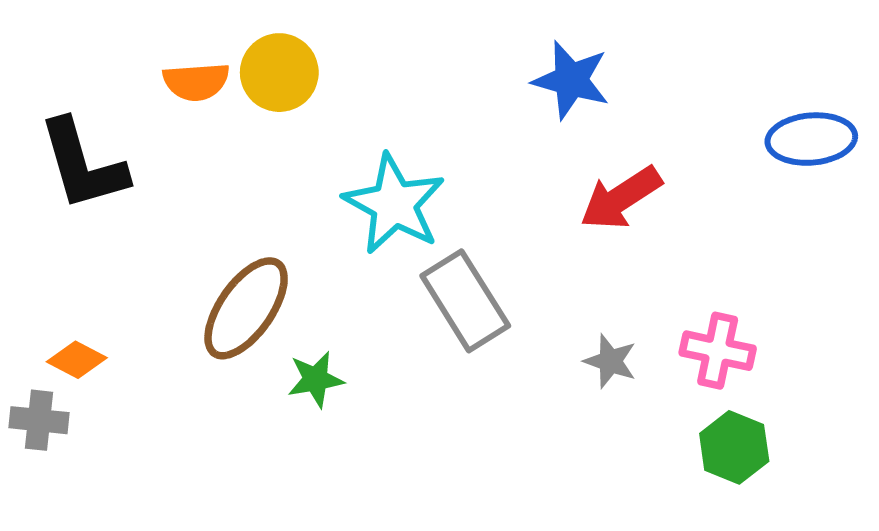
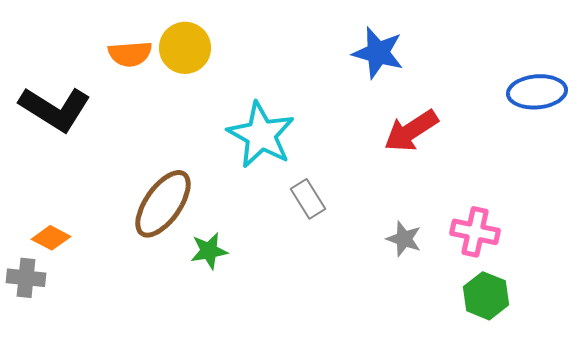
black L-shape: (83, 165) -> (55, 109), turned -42
gray rectangle: (465, 301) -> (308, 199), size x0.6

